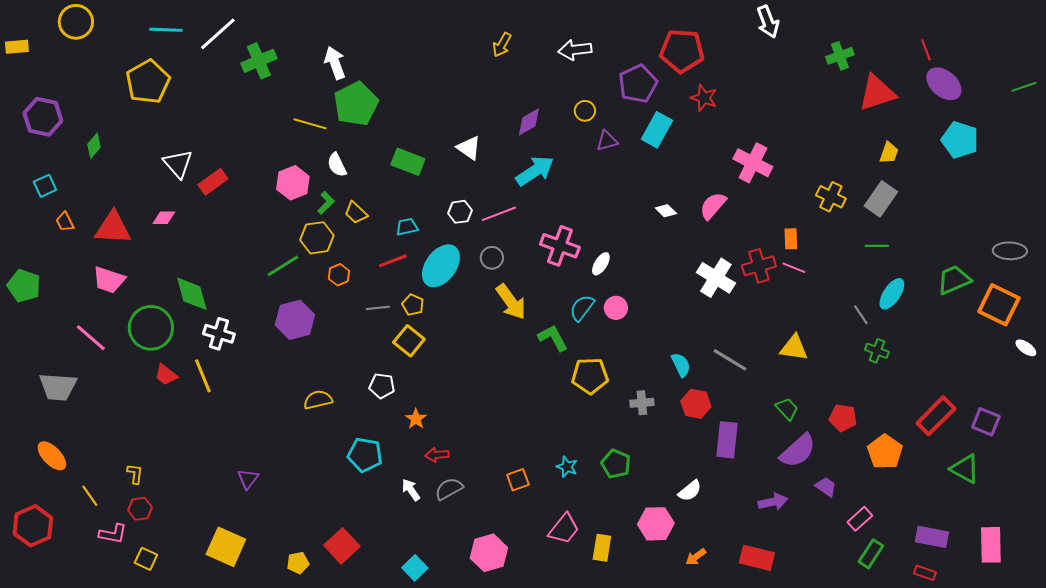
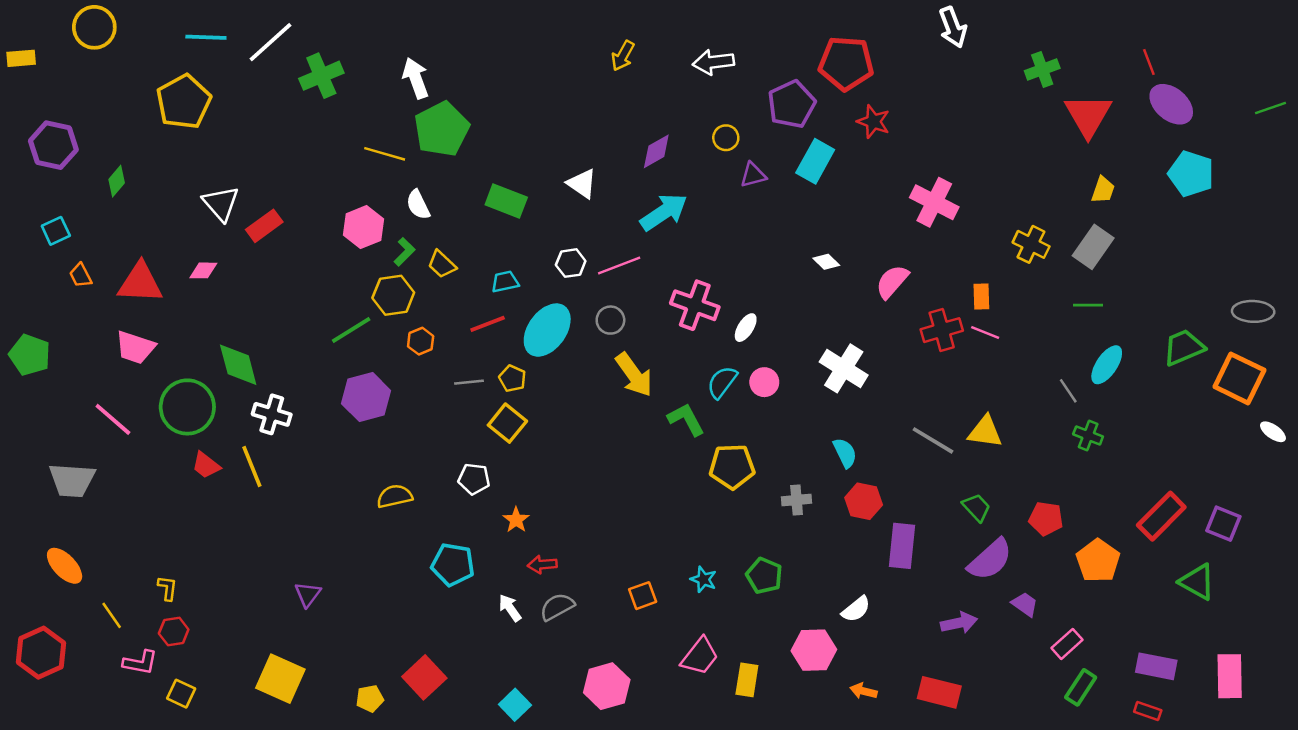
red triangle: (877, 93) -> (1088, 115), turned -42
pink semicircle: (713, 206) -> (892, 282), moved
white cross: (716, 278) -> (844, 368), moved
gray line: (730, 360) -> (933, 440), moved
orange arrow: (696, 557) -> (864, 691), turned 50

